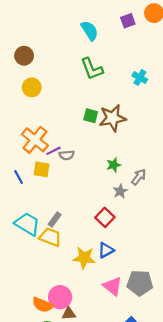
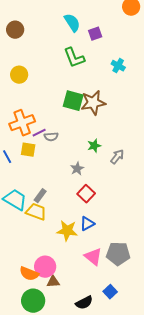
purple square: (128, 21) -> (95, 34), moved
brown circle: (24, 56) -> (15, 30), moved
green square: (91, 116) -> (73, 101), size x1.5
orange cross: (35, 140) -> (22, 123), turned 30
gray star: (120, 191) -> (77, 169), moved

